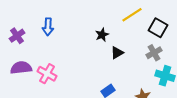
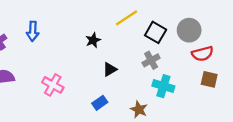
black triangle: (117, 53) -> (110, 69), moved
pink cross: (47, 74) -> (53, 85), moved

